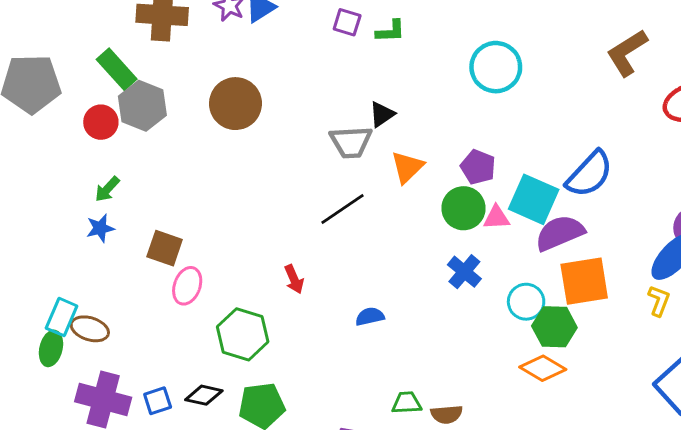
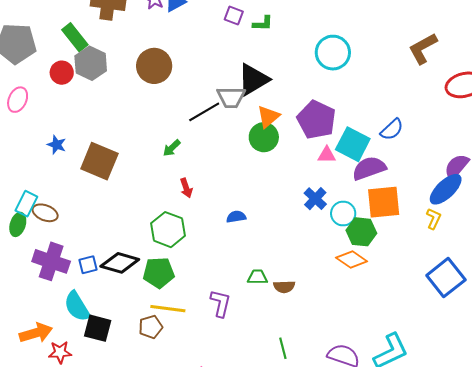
black triangle: (382, 114) -> (253, 80), size x1.8
purple pentagon: (478, 167) -> (316, 120), size x1.6
blue semicircle: (589, 174) -> (392, 129), size x0.7
green arrow: (107, 189) -> (172, 148), moved
green circle: (463, 208) -> (264, 137), moved
black line: (343, 209) -> (204, 112), moved
blue star: (100, 228) -> (57, 145), turned 30
brown square: (165, 248) -> (99, 161), size x1.5
blue cross: (464, 272) -> (315, 199), moved
pink ellipse: (187, 286) -> (18, 100), moved
green hexagon: (243, 334) -> (168, 230), moved
black diamond: (204, 395) -> (120, 263), size x1.5

